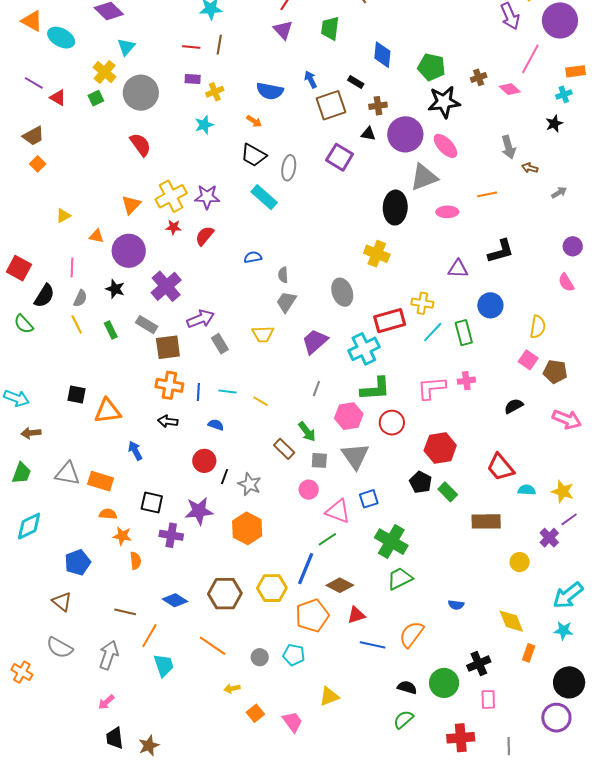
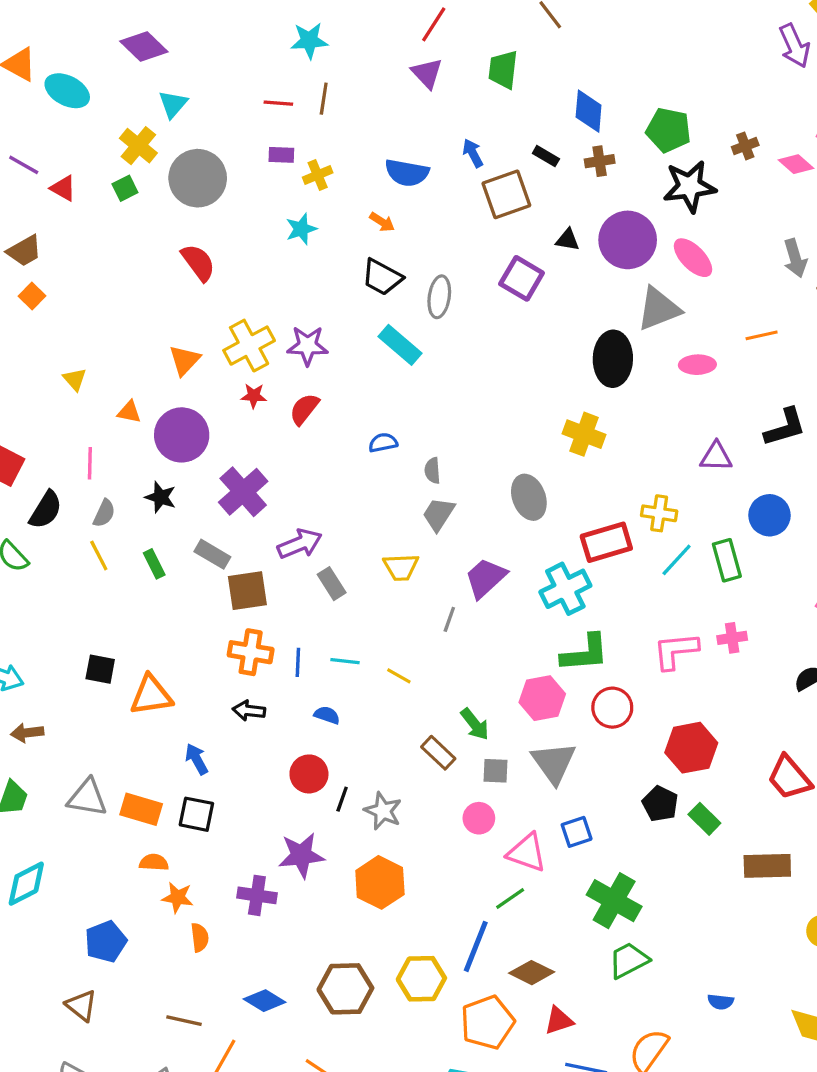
brown cross: (378, 106) -> (600, 161), moved
yellow triangle: (63, 216) -> (75, 379), turned -42
gray line: (316, 388) -> (449, 619), moved
black square: (152, 503) -> (196, 814), moved

